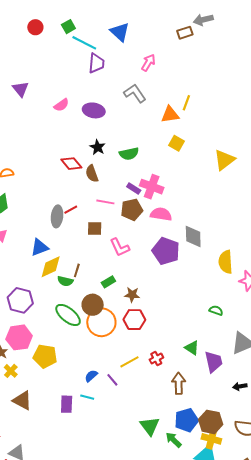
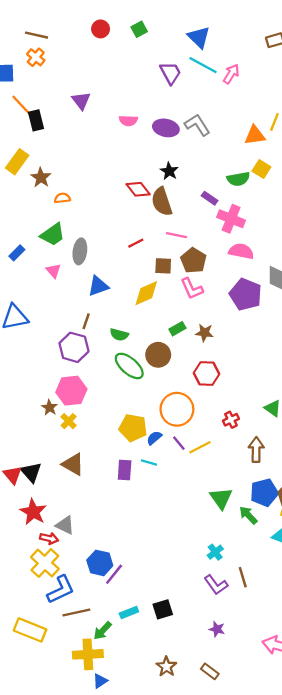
cyan line: (84, 43) -> (203, 65), moved
purple trapezoid: (96, 63) -> (170, 73), turned -35
gray L-shape: (135, 93) -> (197, 125), moved
pink semicircle: (61, 105) -> (128, 121), turned 35
green semicircle: (129, 154) -> (238, 179), moved
brown semicircle: (92, 174) -> (162, 202), size x1.4
purple rectangle: (134, 188) -> (210, 198), moved
brown pentagon: (132, 210) -> (193, 261), moved, turned -30
gray ellipse: (57, 216) -> (80, 251), moved
yellow diamond: (51, 267) -> (146, 293), moved
brown line: (77, 270) -> (86, 321), moved
green semicircle: (65, 281) -> (119, 335), moved
brown star: (132, 295) -> (204, 333), moved
orange circle: (101, 322) -> (177, 409), moved
yellow pentagon: (45, 356) -> (133, 428), moved
yellow line: (129, 362) -> (200, 447), moved
yellow cross: (11, 371) -> (69, 421), moved

